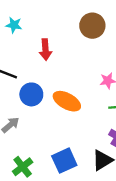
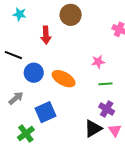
brown circle: (92, 26) -> (71, 15), moved
blue square: (64, 161) -> (45, 112), moved

